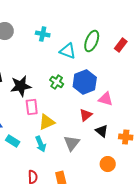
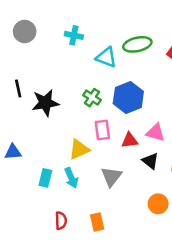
green ellipse: (92, 41) -> (137, 44), turned 55
pink triangle: (106, 99) -> (156, 133), moved
pink rectangle: (32, 107) -> (102, 130), moved
red triangle: (86, 115) -> (130, 140), turned 32
cyan rectangle: (13, 141) -> (45, 178), moved, turned 72

